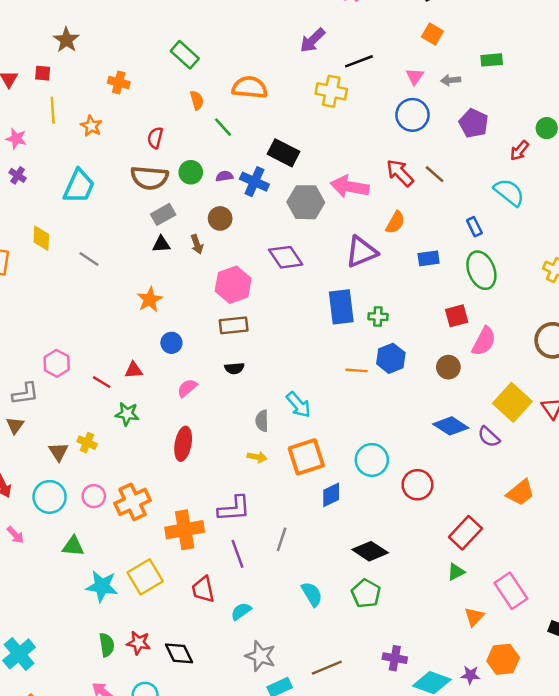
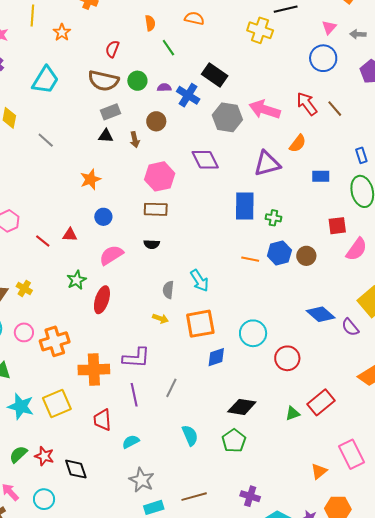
orange semicircle: (250, 87) -> (194, 18), size x0.7
brown circle: (448, 367) -> (306, 256), moved
pink semicircle: (187, 388) -> (111, 255), size x1.4
green star: (127, 414) -> (77, 280), moved, turned 30
black diamond: (370, 551) -> (242, 407), turned -32
green triangle: (456, 572) -> (293, 413), moved
green semicircle: (107, 645) -> (18, 454), turned -132

